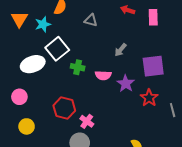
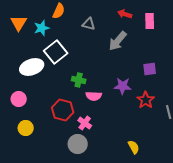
gray arrow: (121, 50) -> (118, 41), moved, size x1.5
purple square: (153, 66) -> (150, 69), size x0.6
green cross: (78, 67) -> (79, 80), moved
pink semicircle: (103, 75) -> (94, 96), moved
purple star: (126, 84) -> (123, 86), turned -30

